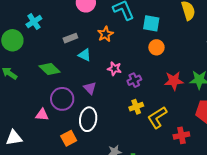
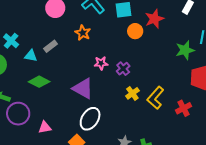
cyan triangle: (85, 55) -> (31, 56), moved
red star: (174, 81) -> (154, 19), moved
purple triangle: (90, 88) -> (83, 89), size x1.6
purple circle: (62, 99) -> (18, 114), moved
white ellipse: (88, 119) -> (90, 119), turned 40

